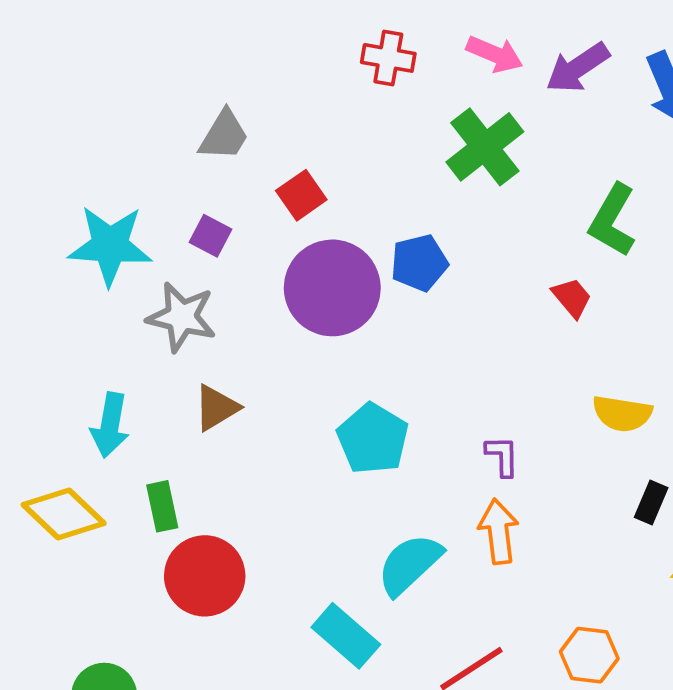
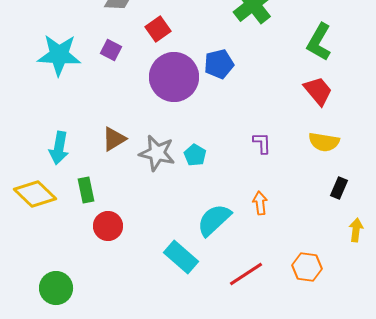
red trapezoid: (572, 298) -> (318, 91), moved, size x1.4
gray star: (182, 317) -> (157, 153), moved
cyan pentagon: (373, 439) -> (195, 155), size x0.6
purple L-shape: (502, 456) -> (262, 143), moved
orange arrow: (498, 531) -> (260, 203), size x0.7
red circle: (205, 576) -> (108, 226), size x0.7

